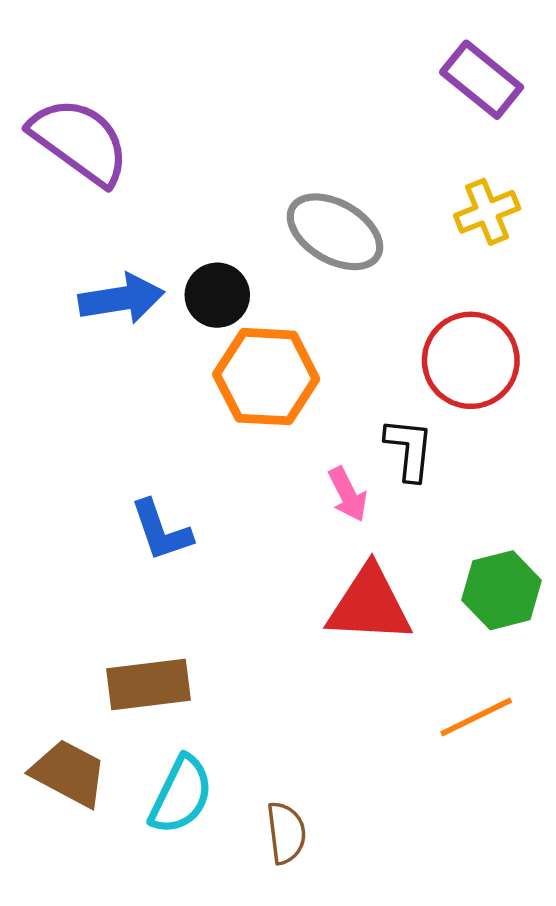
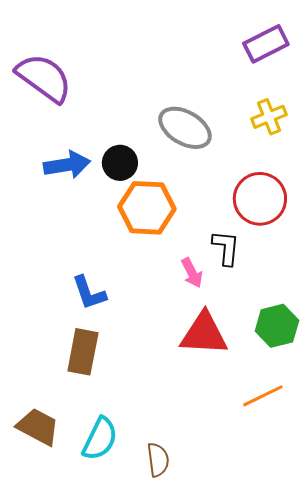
purple rectangle: (482, 80) -> (266, 44), turned -66
brown rectangle: (148, 684) -> (83, 352), moved, turned -72

